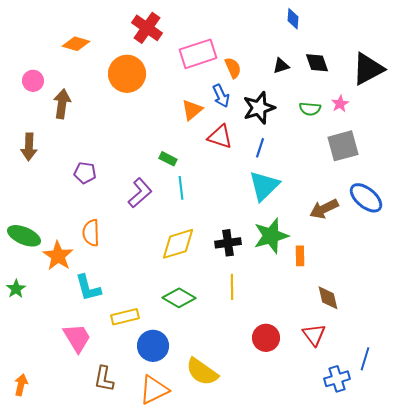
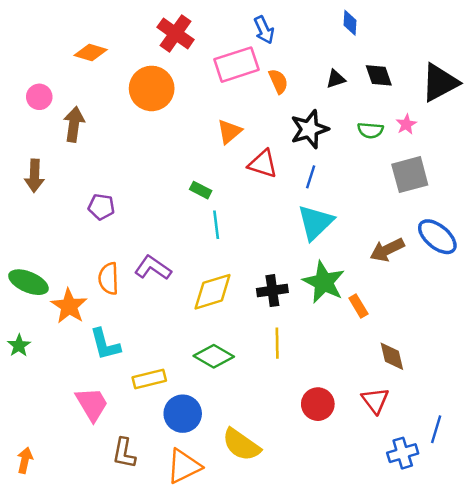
blue arrow: (221, 96) -> (264, 30), moved
purple L-shape: (140, 193) -> (153, 268), moved, turned -104
green star: (271, 236) -> (324, 282), turned -30
orange rectangle: (300, 256) -> (358, 306), turned -30

